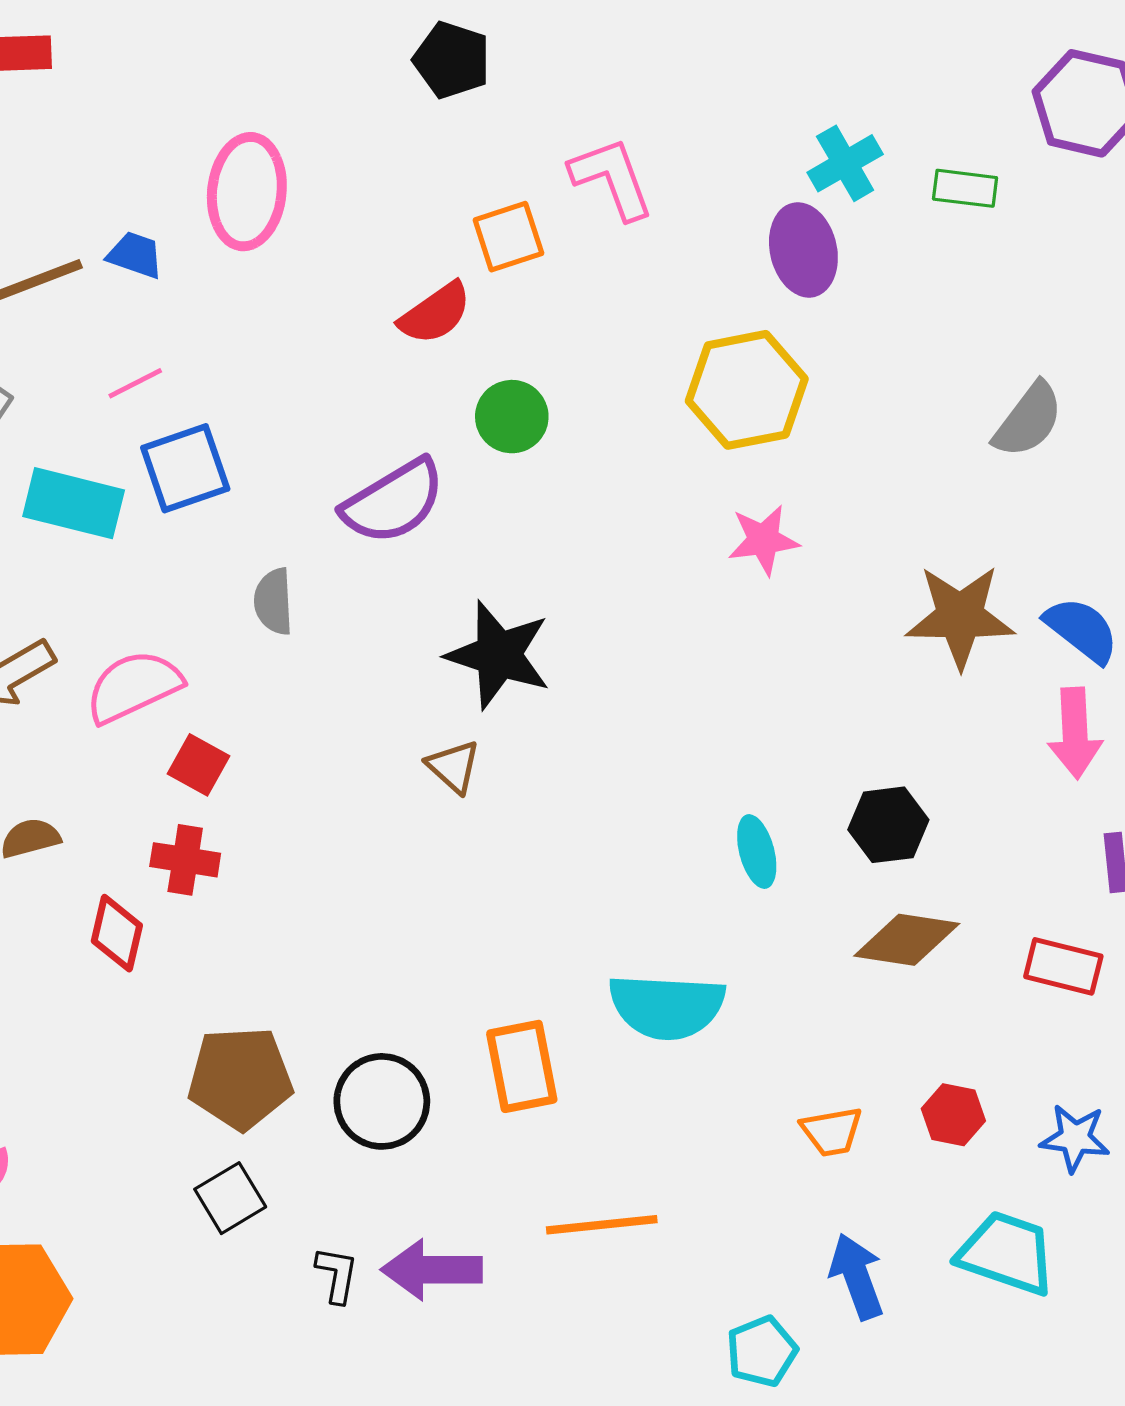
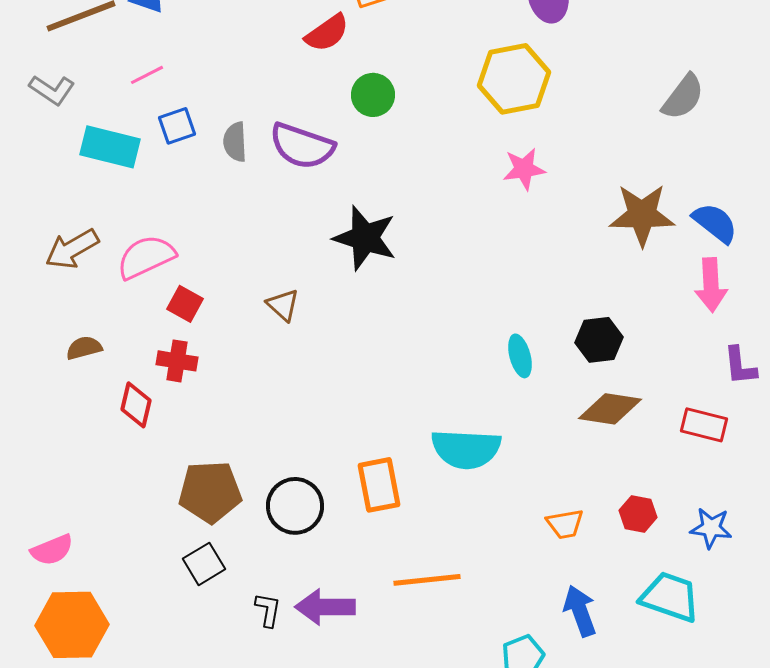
blue square: (185, 468) -> (177, 126), size x0.7
purple semicircle: (393, 502) -> (302, 146), turned 50
gray semicircle: (274, 602) -> (235, 142), moved
brown triangle: (453, 767) -> (283, 305), moved

